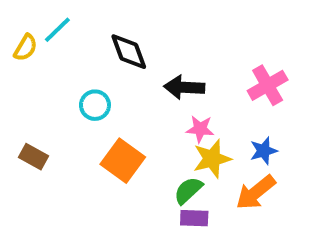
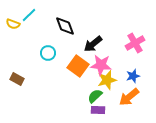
yellow semicircle: (26, 48) -> (13, 24), turned 80
black arrow: (184, 87) -> (93, 44), turned -42
pink star: (200, 129) -> (101, 65), size x1.5
orange square: (123, 161) -> (78, 66), moved

